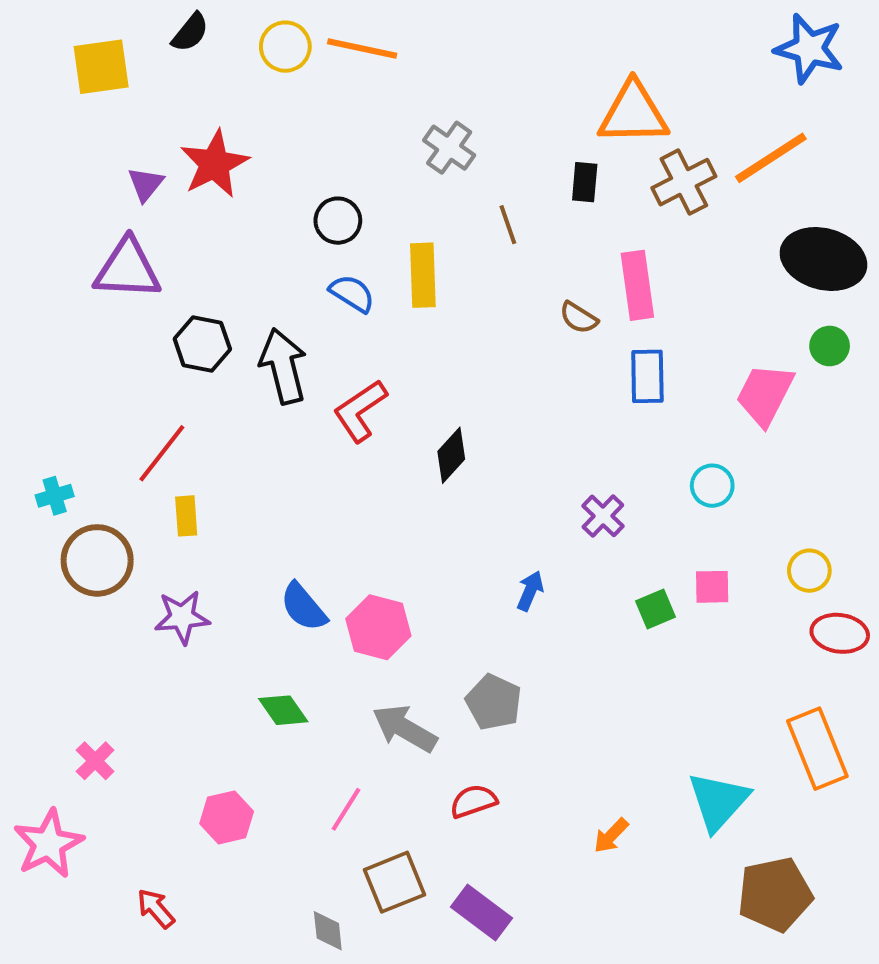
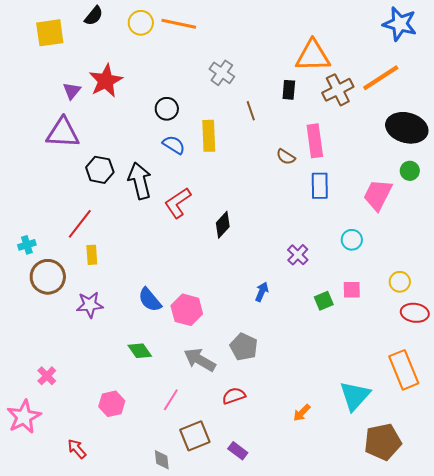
purple rectangle: (482, 913) -> (238, 451), size x0.7

